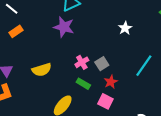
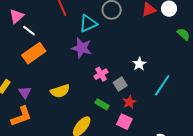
white star: (125, 28) -> (139, 64), moved
orange rectangle: (16, 31) -> (34, 53), size x1.6
pink cross: (82, 62) -> (101, 74), moved

